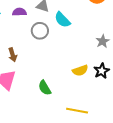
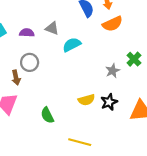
cyan semicircle: (62, 20) -> (72, 45), turned 102
gray circle: (40, 31) -> (30, 62), moved

